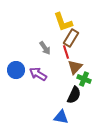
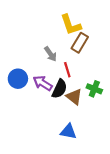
red line: (66, 52) -> (67, 70), moved
brown triangle: (75, 67) -> (74, 97), moved, turned -35
black semicircle: (74, 95) -> (59, 89), moved

